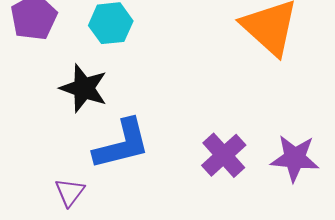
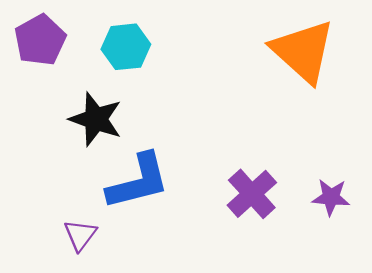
purple star: (295, 158) -> (331, 197), size x0.7

